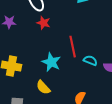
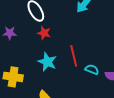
cyan star: (51, 62) -> (47, 62), moved

